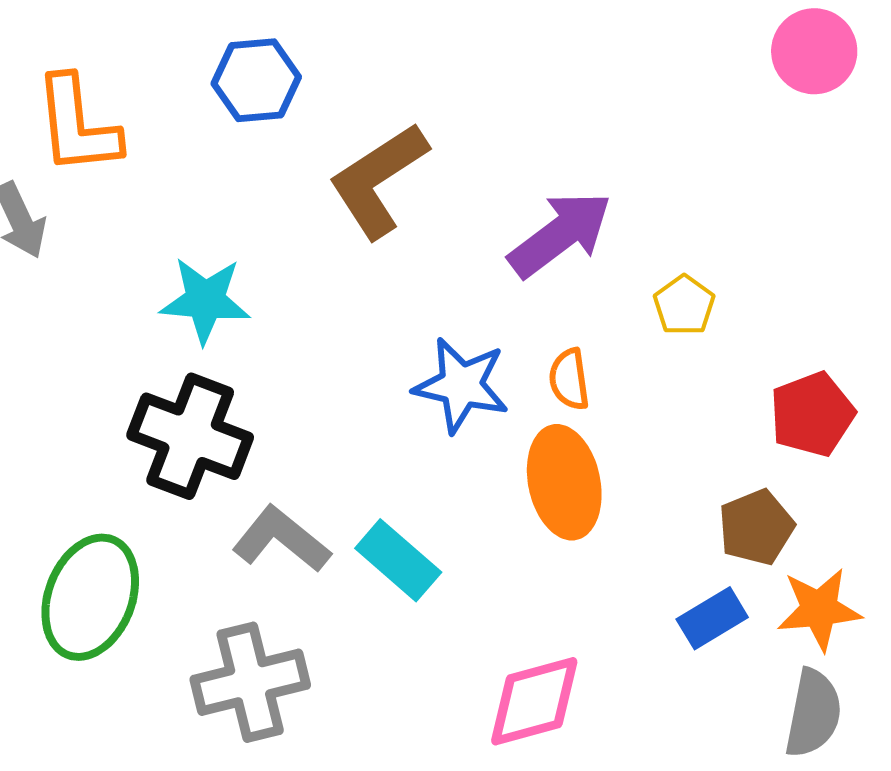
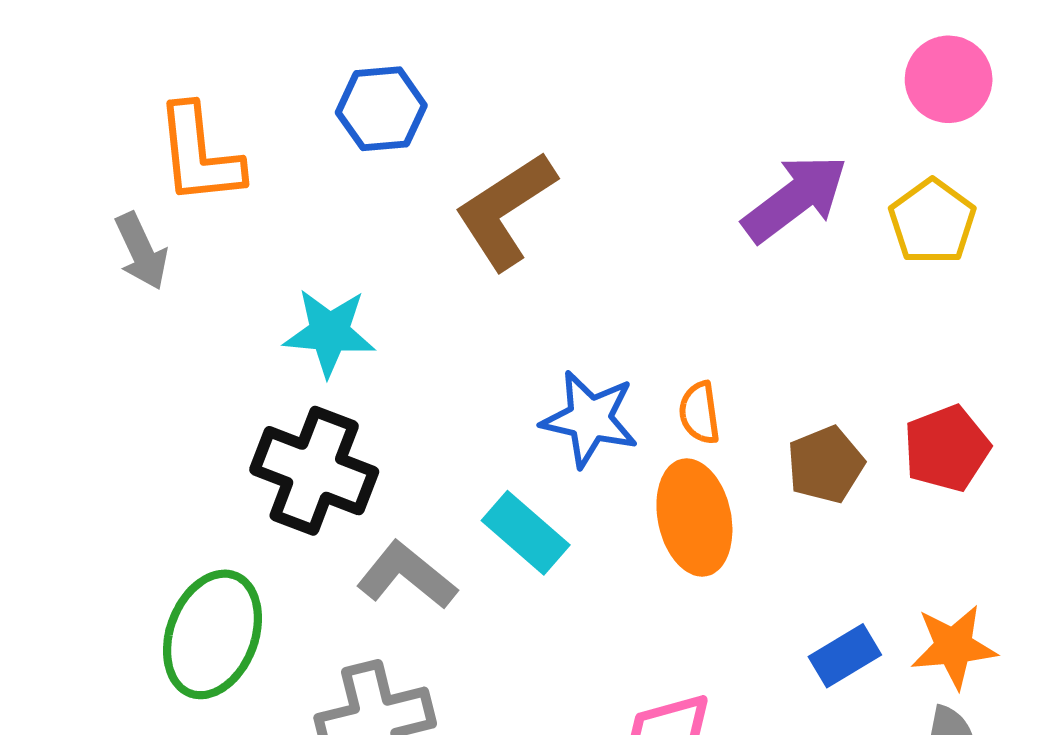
purple arrow: (560, 234) -> (795, 198), moved
yellow pentagon: (684, 305) -> (932, 222), moved, size x1.4
brown pentagon: (756, 527) -> (826, 465), moved
cyan rectangle: (398, 560) -> (526, 533), moved

